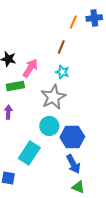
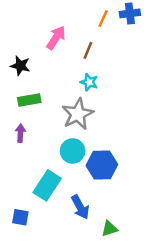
pink arrow: (30, 68) -> (56, 38), moved
blue arrow: (73, 164) -> (80, 207), moved
green triangle: (78, 187) -> (109, 229), turned -40

